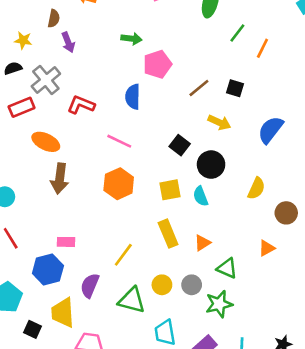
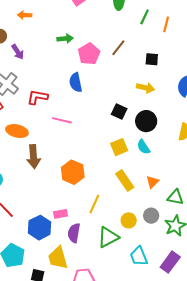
brown line: (199, 88) -> (118, 48), moved
pink line: (119, 141) -> (62, 120), moved
orange hexagon: (119, 184) -> (73, 172), moved
pink rectangle: (66, 242) -> (61, 214), moved
green triangle: (132, 300) -> (108, 237), turned -30

